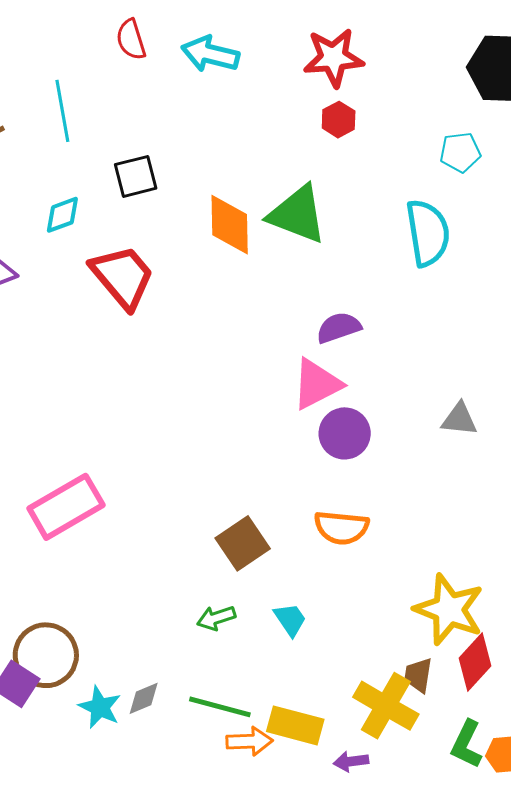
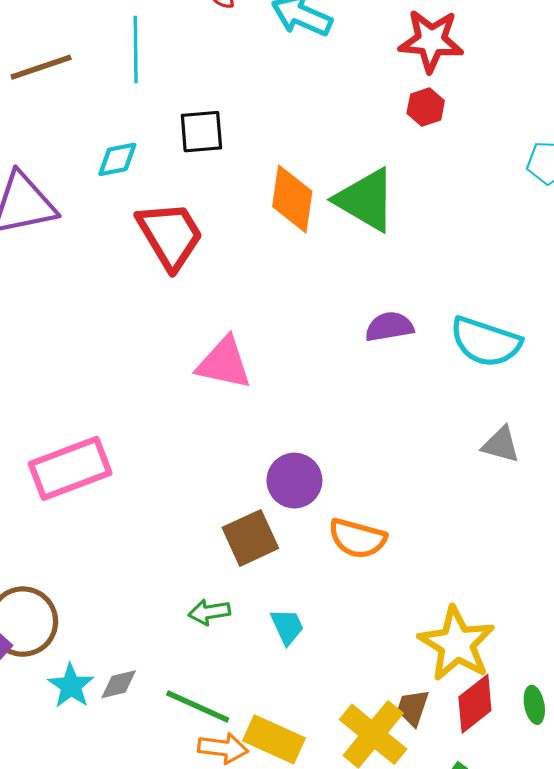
cyan semicircle: (428, 233) -> (486, 342), moved, turned 108
pink triangle: (317, 384) -> (224, 363), moved, turned 30
purple circle: (345, 433) -> (294, 481), moved

